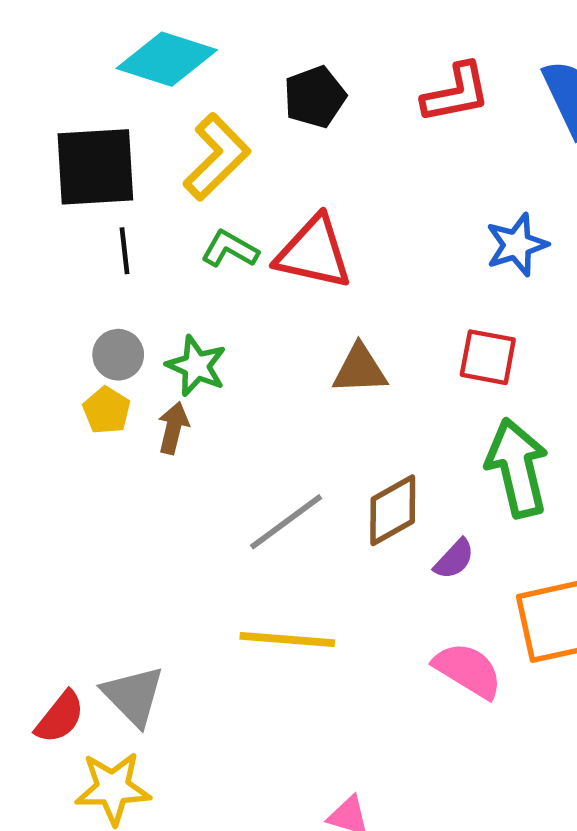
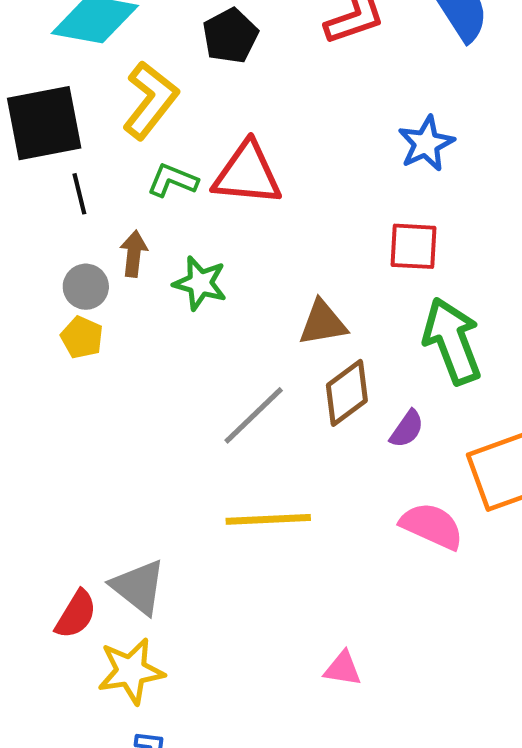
green star: (196, 366) -> (200, 283), moved
brown triangle: (360, 369) -> (323, 323), moved
brown arrow: (173, 428) -> (134, 254), moved

